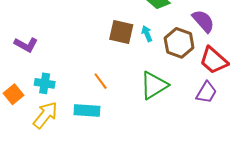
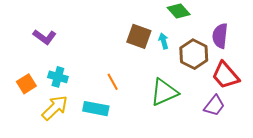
purple semicircle: (203, 21) -> (220, 36), turned -140

